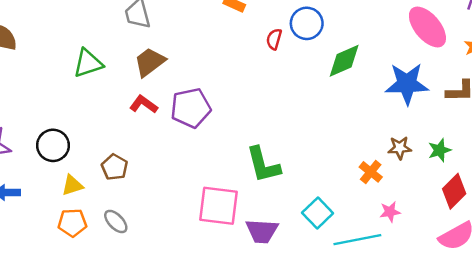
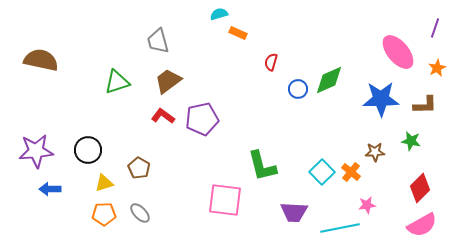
blue circle: (307, 23) -> (298, 89), moved, size x0.7
green star: (440, 150) -> (411, 141), moved, turned 30
cyan square: (318, 213) -> (322, 172), moved
purple trapezoid: (262, 231) -> (294, 212), moved

